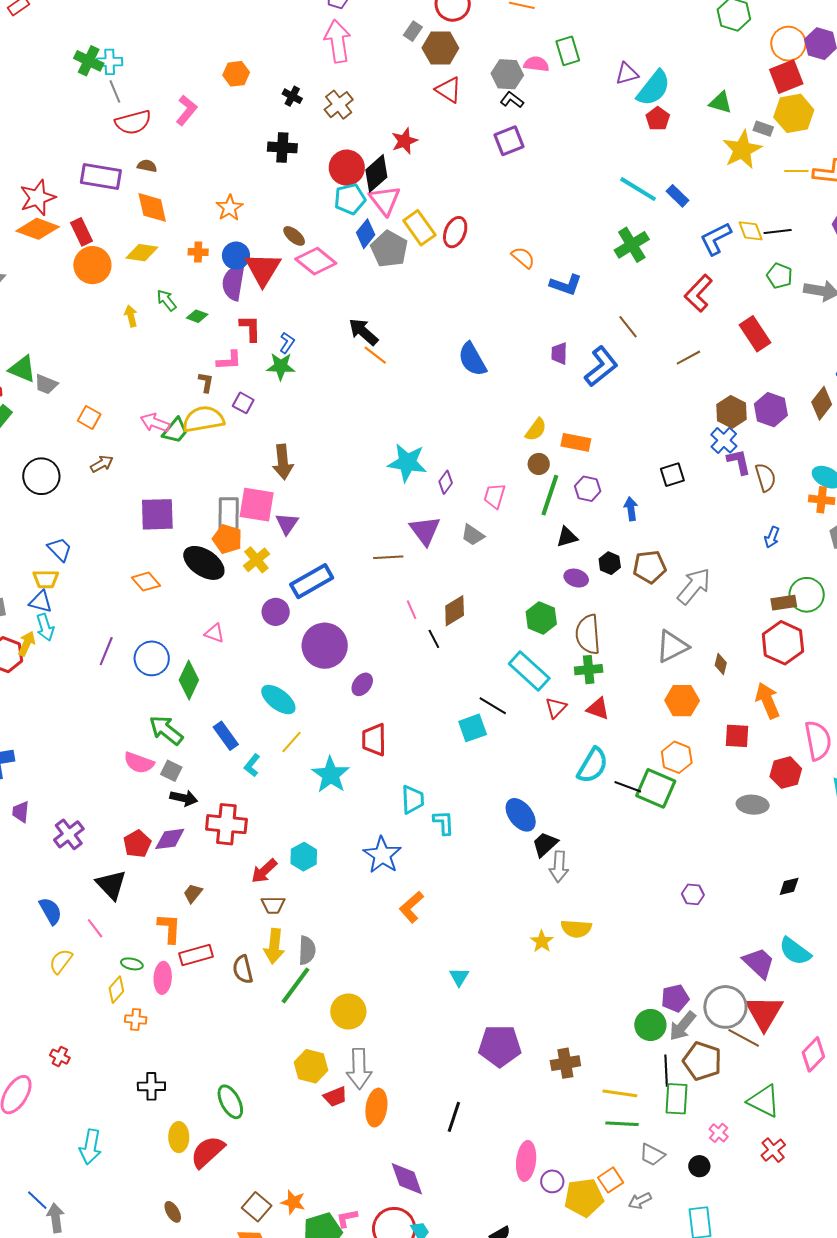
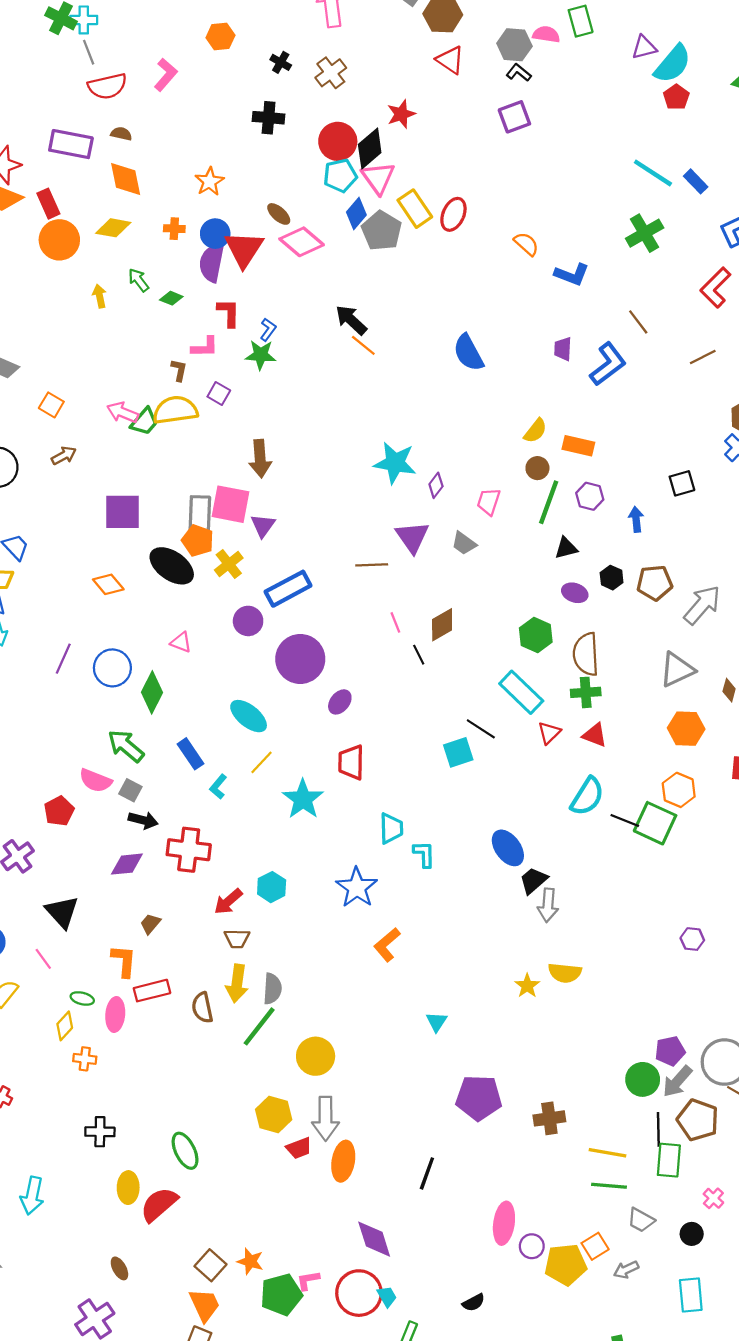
red pentagon: (137, 844) -> (59, 811), moved

